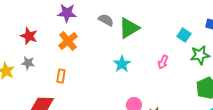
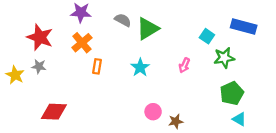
red star: (29, 36) -> (40, 37), size x1.4
orange rectangle: (61, 76) -> (97, 66), moved

